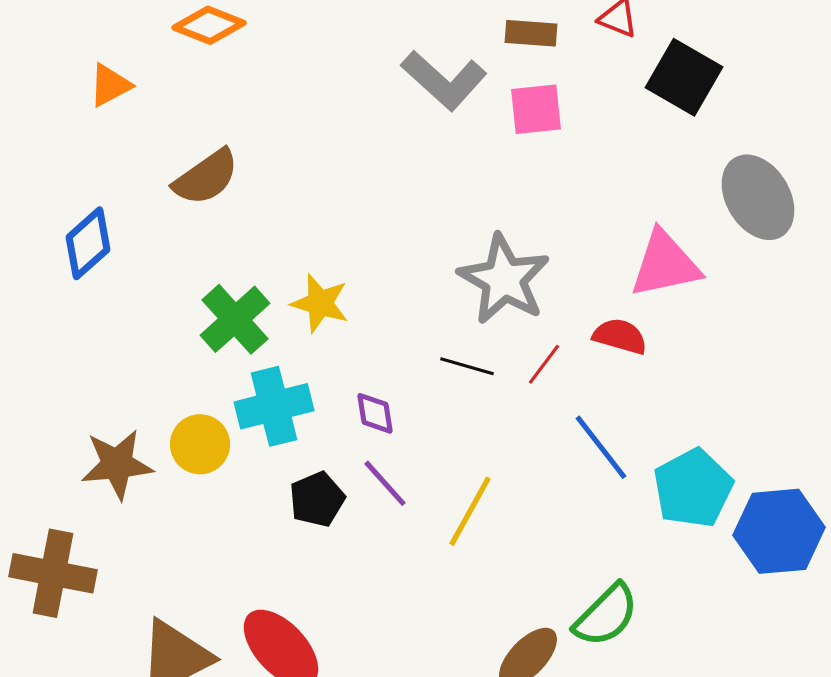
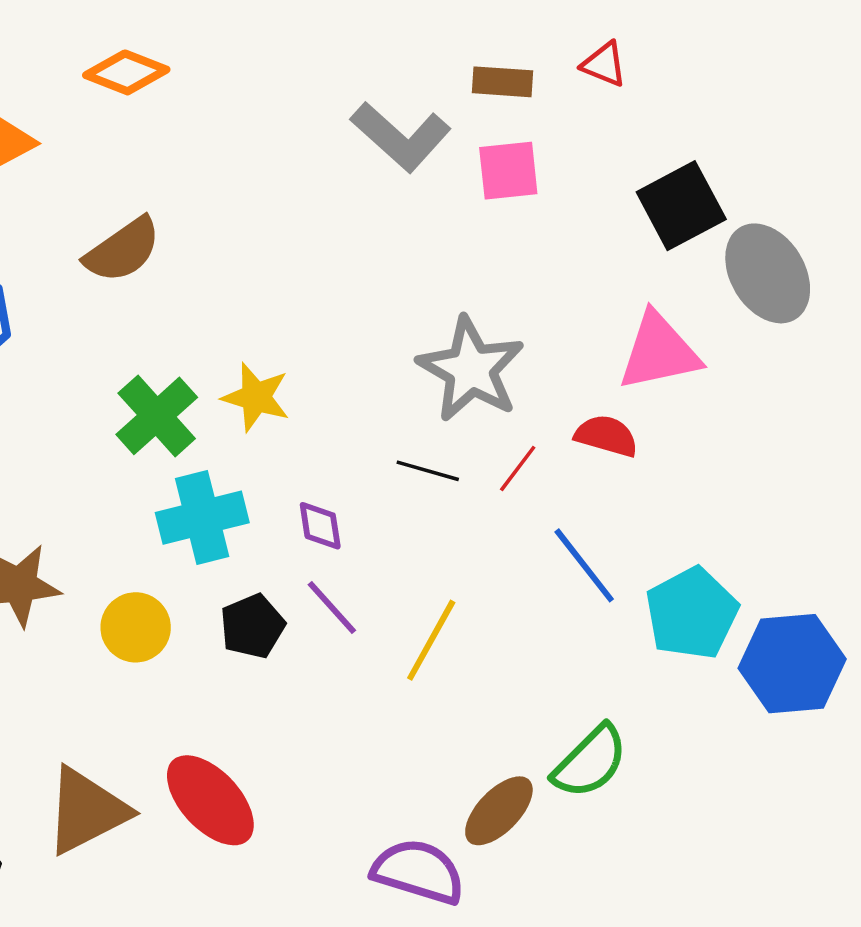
black square: (684, 77) -> (681, 206), moved, turned 32
yellow circle: (200, 444) -> (136, 627), moved

